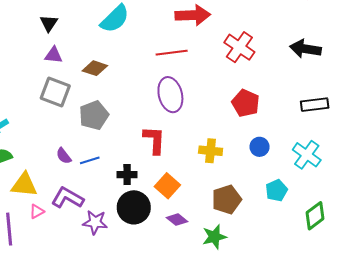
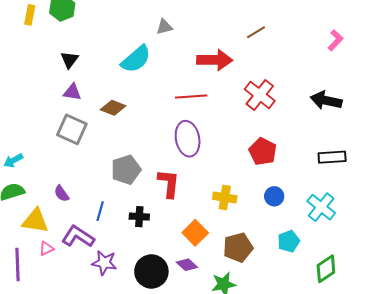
gray pentagon: (94, 115) -> (126, 170), moved
purple semicircle: (64, 156) -> (61, 194), moved
blue line: (90, 160) -> (100, 211), moved, turned -60
orange square: (167, 186) -> (195, 233), moved
black circle: (134, 207) -> (151, 271), moved

